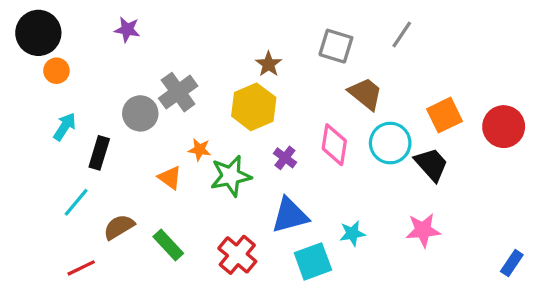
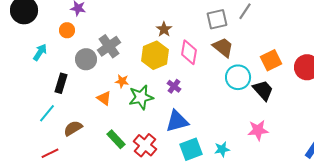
gray square: (336, 46) -> (217, 19), moved, turned -30
orange circle: (56, 71) -> (67, 30), moved
cyan arrow: (65, 127) -> (40, 52), moved
pink diamond: (334, 145) -> (189, 52), moved
cyan star: (352, 233) -> (222, 149), moved
green rectangle: (168, 245) -> (116, 139), moved

